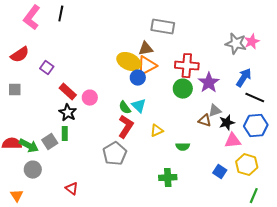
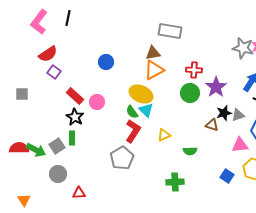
red semicircle: (20, 55) -> (48, 54), moved
yellow ellipse: (129, 62) -> (141, 94), moved
red cross: (187, 66) -> (194, 70), size x0.7
blue circle: (138, 78) -> (106, 62), moved
gray triangle: (215, 111) -> (238, 115), moved
black star: (227, 123) -> (224, 113), moved
gray circle: (33, 170) -> (58, 174), moved
red triangle: (72, 189) -> (79, 193), turned -40

